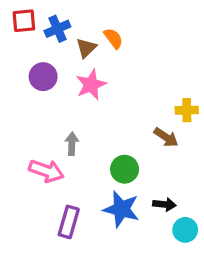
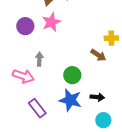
purple circle: (43, 77) -> (25, 26), moved
purple rectangle: (69, 222) -> (37, 108), turned -54
cyan circle: (185, 230) -> (103, 120), moved

